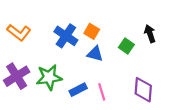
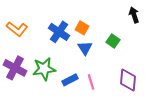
black arrow: (150, 34) -> (134, 15), moved
blue triangle: (95, 54) -> (85, 48), turned 42
purple cross: (17, 76) -> (15, 68), turned -30

